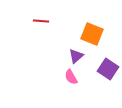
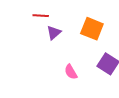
purple triangle: (76, 56) -> (54, 33), moved

